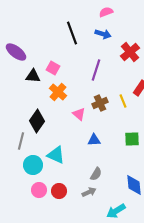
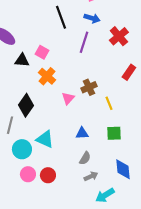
purple line: (96, 70) -> (84, 42), moved
yellow line: (123, 101) -> (109, 103), moved
pink triangle: (79, 114) -> (68, 98), turned 32
green square: (132, 139) -> (114, 133), moved
blue triangle: (94, 140) -> (82, 133), moved
gray arrow: (89, 192) -> (91, 176), moved

